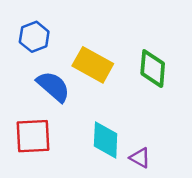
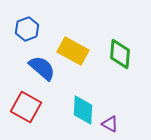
red square: (33, 136) -> (26, 107), turned 32

